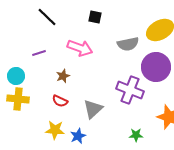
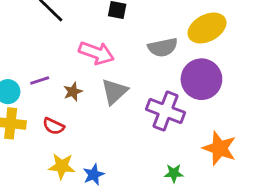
purple line: (39, 53) -> (40, 81), moved
red semicircle: (60, 101) -> (53, 126), moved
gray triangle: (93, 109) -> (114, 92), moved

